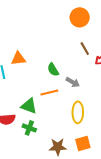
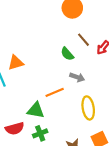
green semicircle: (53, 70) -> (67, 54), moved
green cross: (29, 128) -> (40, 133), turned -32

